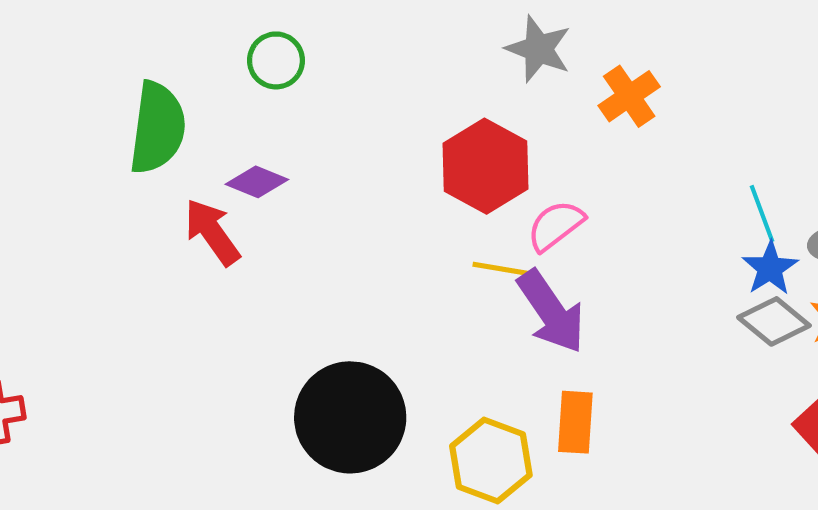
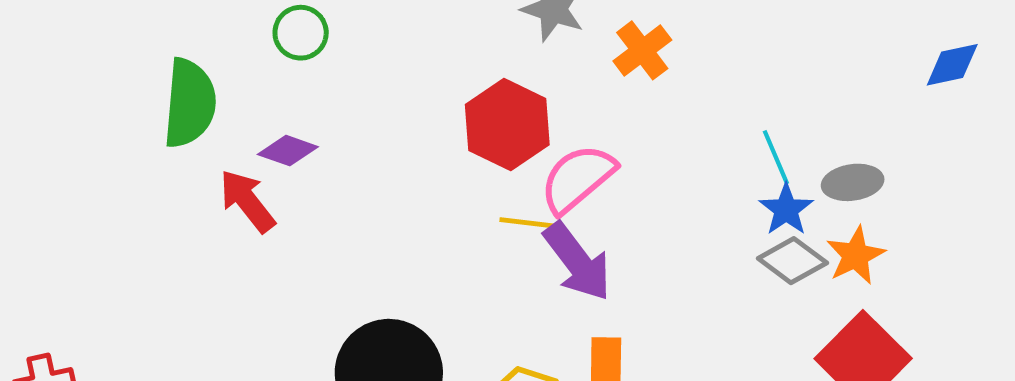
pink semicircle: (556, 226) -> (578, 179), size x1.4

